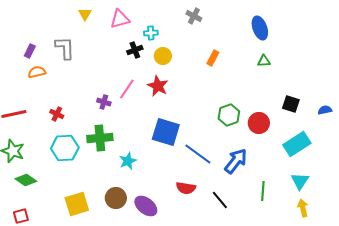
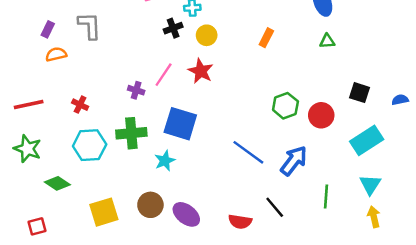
blue square: (166, 132) -> (180, 124), moved
green diamond: (26, 180) -> (57, 183), moved
red semicircle: (186, 188) -> (240, 222), moved

